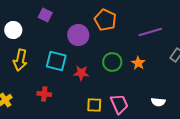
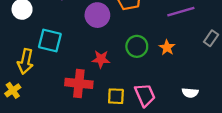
yellow arrow: (20, 60) -> (26, 61), moved
cyan square: (56, 61) -> (50, 41), moved
red cross: (44, 94) -> (79, 83), moved, size x1.6

